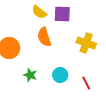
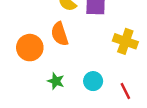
orange semicircle: (44, 37) -> (60, 34), moved

